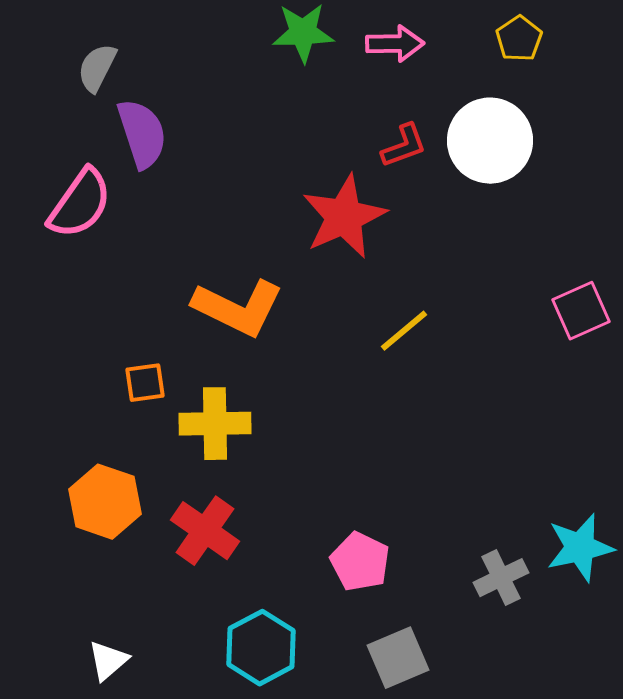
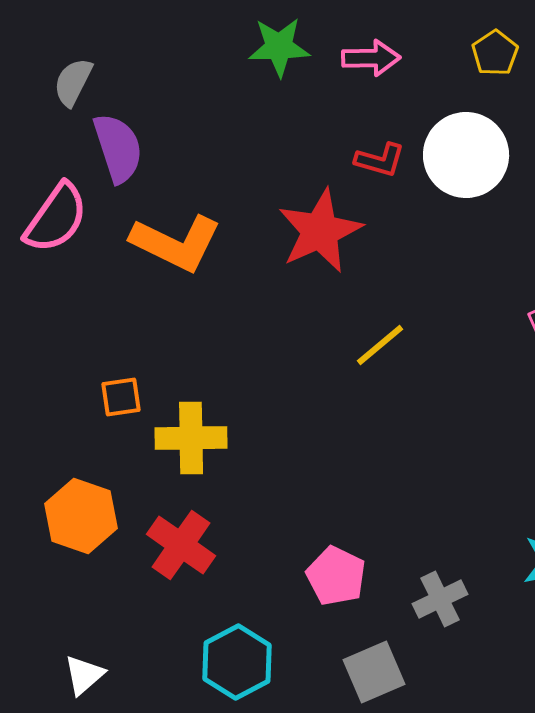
red L-shape: (404, 146) -> (380, 160), turned 36
orange L-shape: (238, 308) -> (176, 243), moved
gray cross: (501, 578) -> (440, 599), moved

